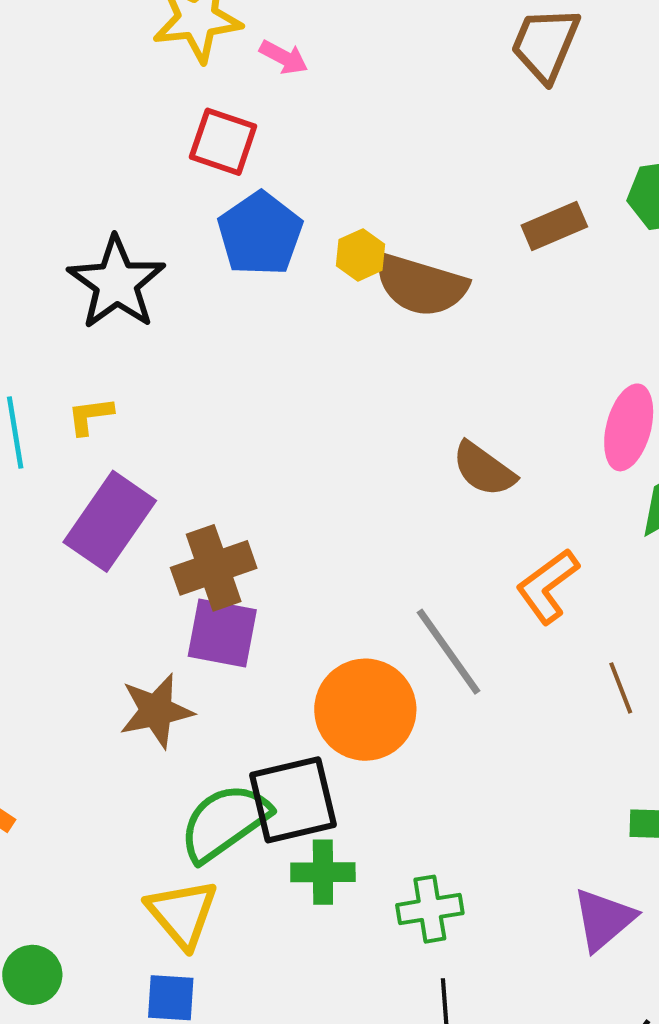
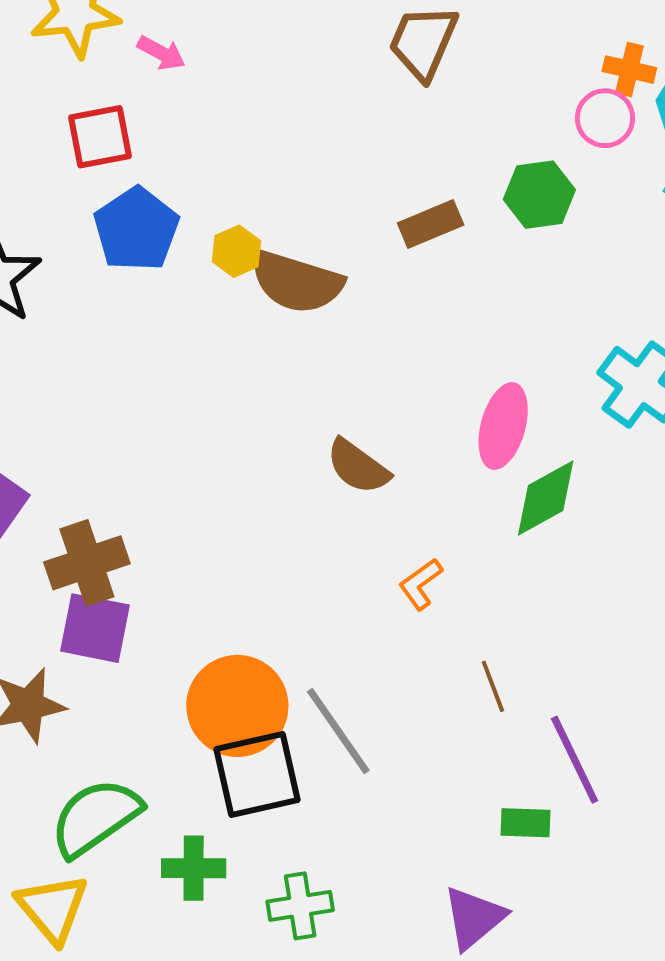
red square: (223, 142) -> (100, 137), turned -30
orange L-shape: (547, 586) -> (421, 584), size x0.7
gray line: (449, 652) -> (338, 731), moved
black square: (293, 800) -> (257, 774), moved

